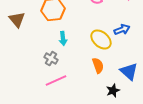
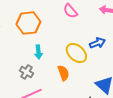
orange semicircle: (98, 66) -> (63, 73), moved

